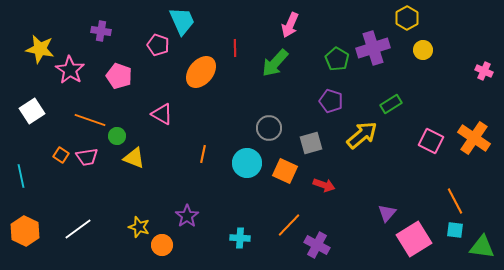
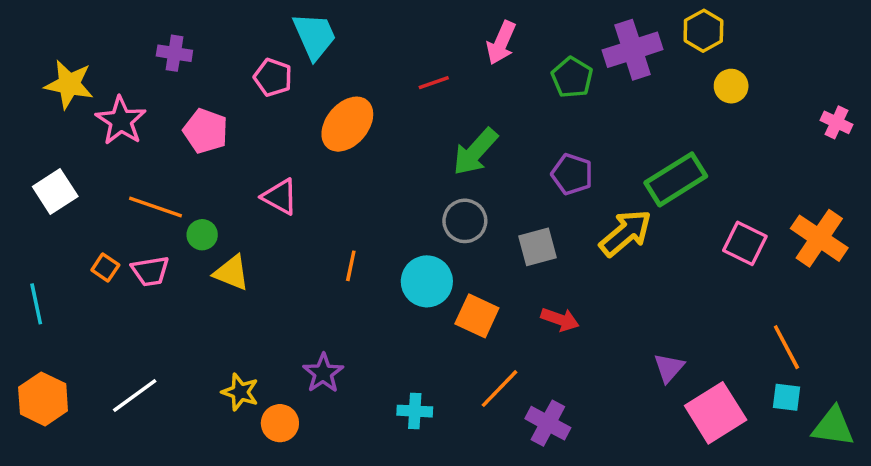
red line: (235, 48) -> (434, 83), moved, turned 72
purple cross: (373, 48) -> (633, 50), moved
green pentagon: (337, 59) -> (572, 77), moved
green arrow: (275, 63) -> (475, 152), moved
green rectangle: (391, 104) -> (676, 179), size x1.6
orange square: (285, 171) -> (477, 316), moved

